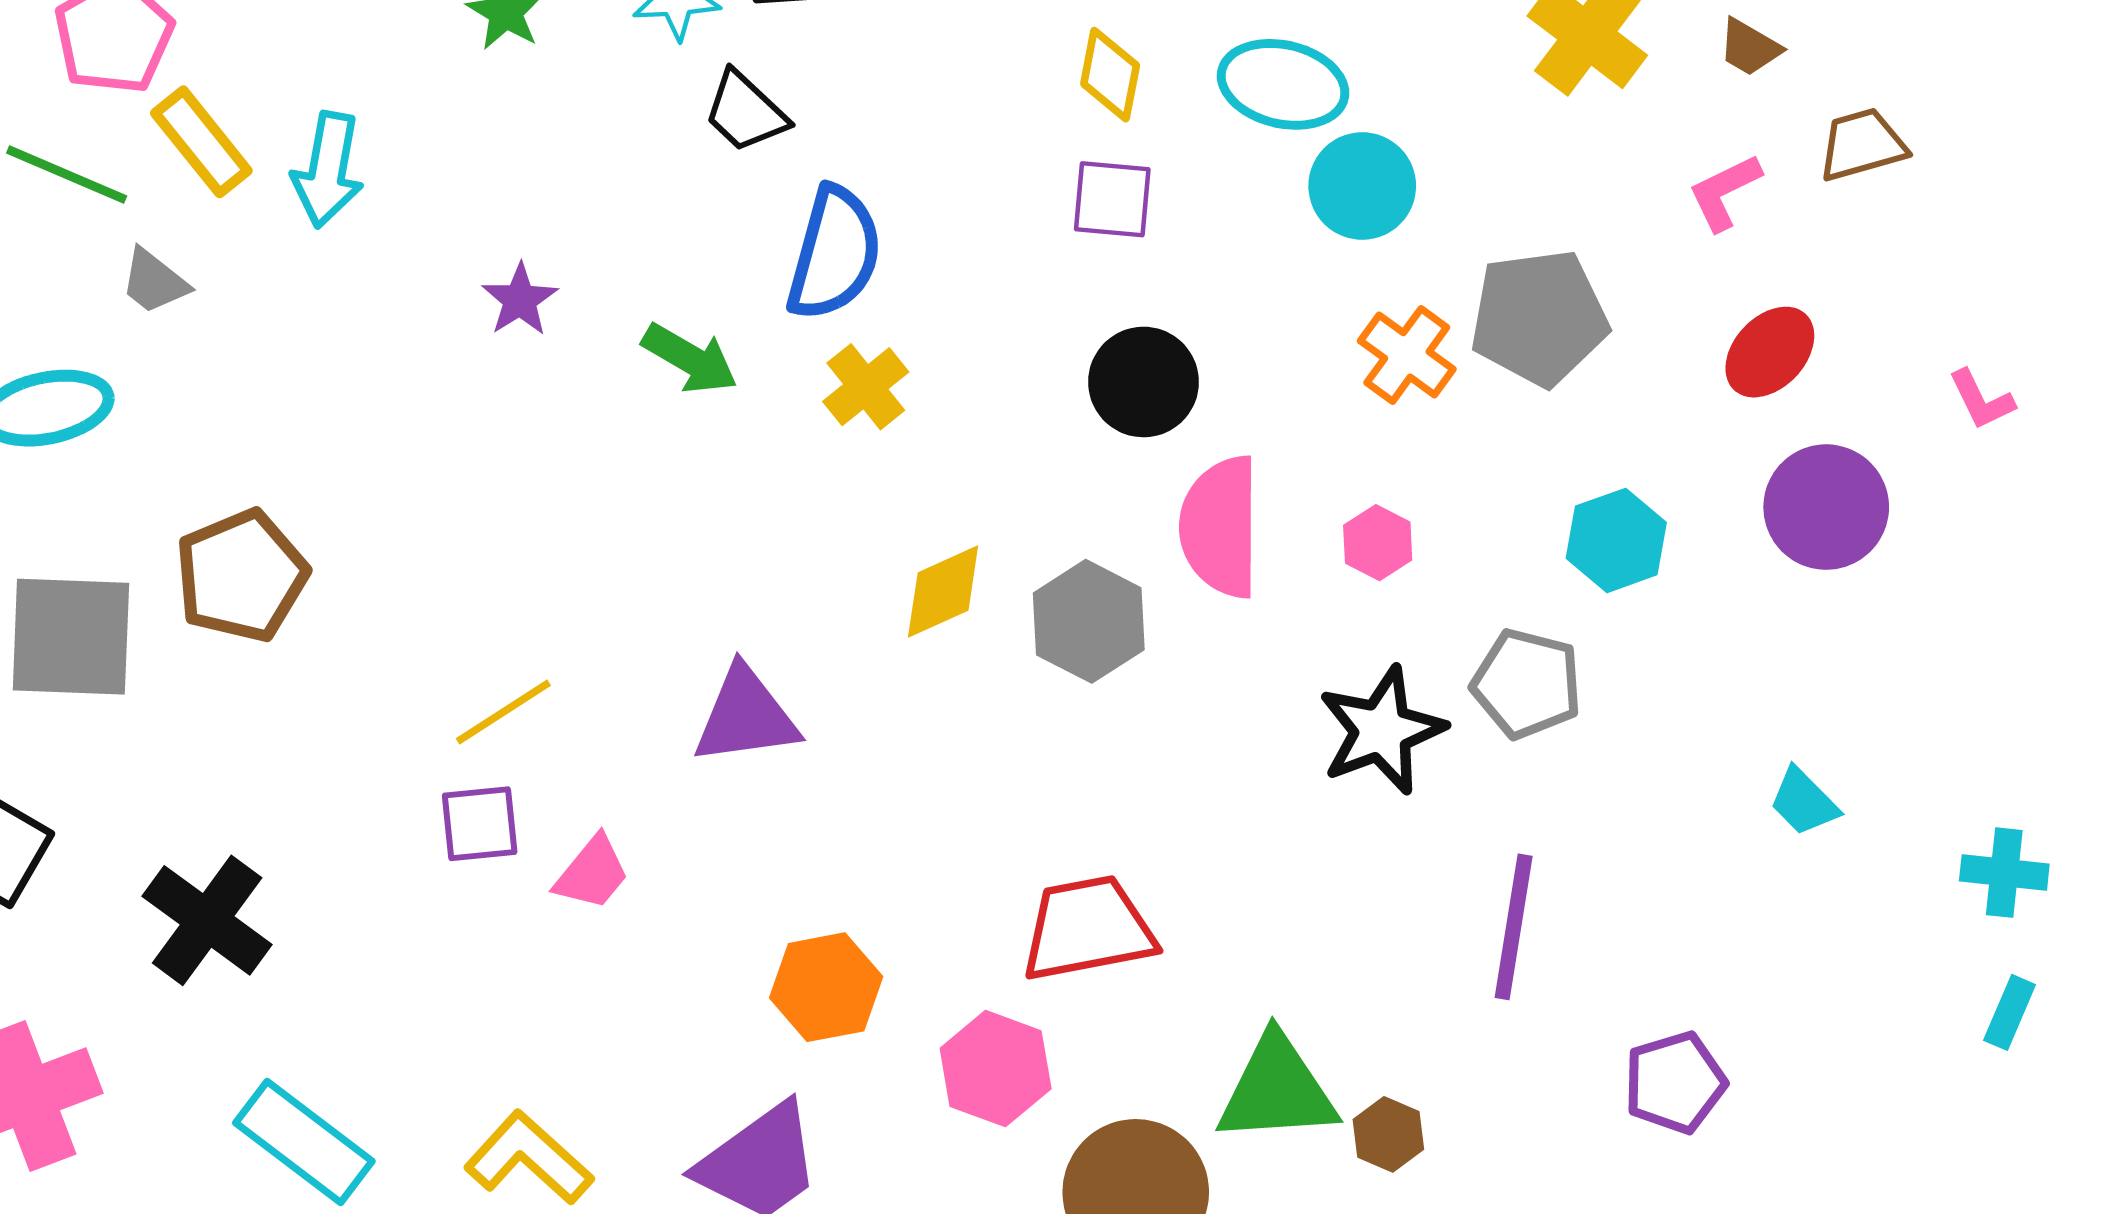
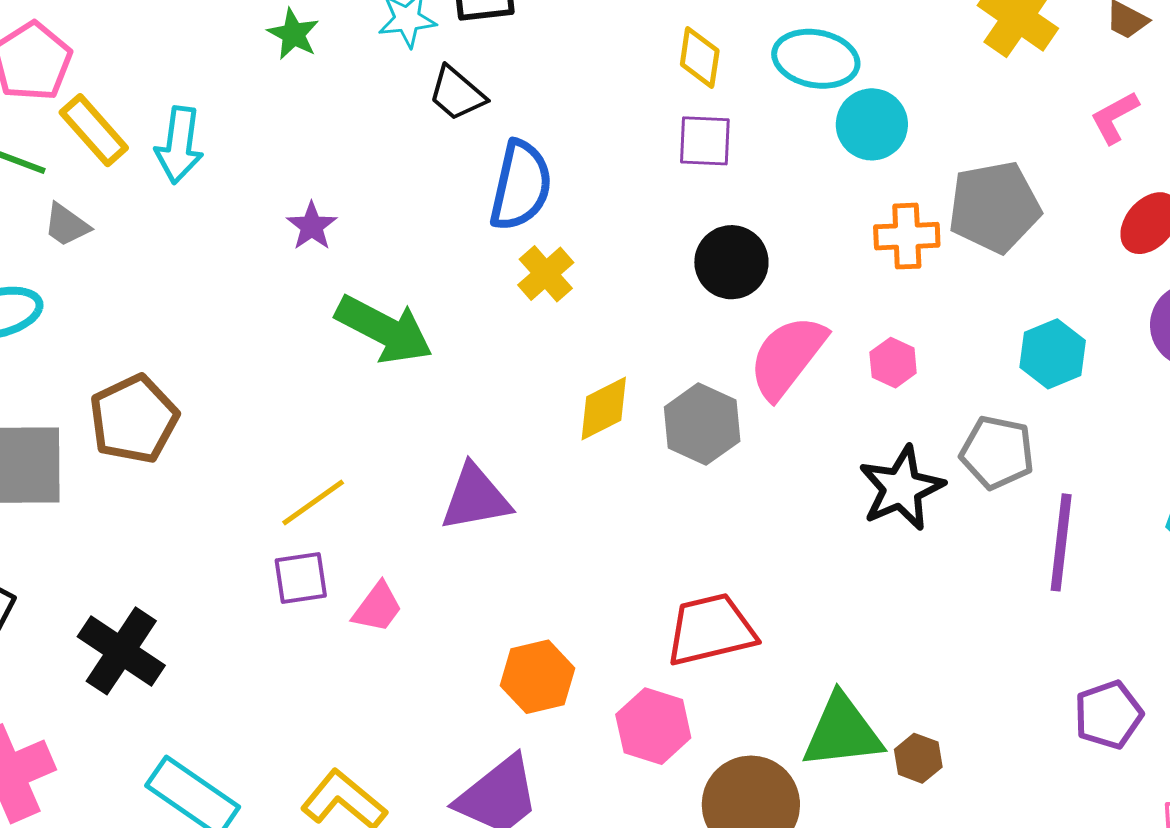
orange cross: (1407, 355) -> (907, 236), turned -36
green arrow: (690, 359) -> (384, 329), moved, size x1.5
pink semicircle: (1220, 527) -> (787, 357), turned 40
purple line: (1514, 927) -> (1061, 542), moved

